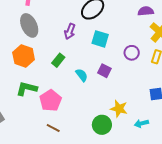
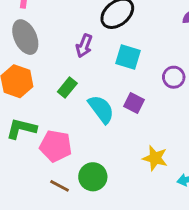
cyan semicircle: (82, 75) -> (101, 109), size x1.5
pink pentagon: (50, 101) -> (56, 146), turned -30
green circle: (102, 125) -> (93, 177), moved

